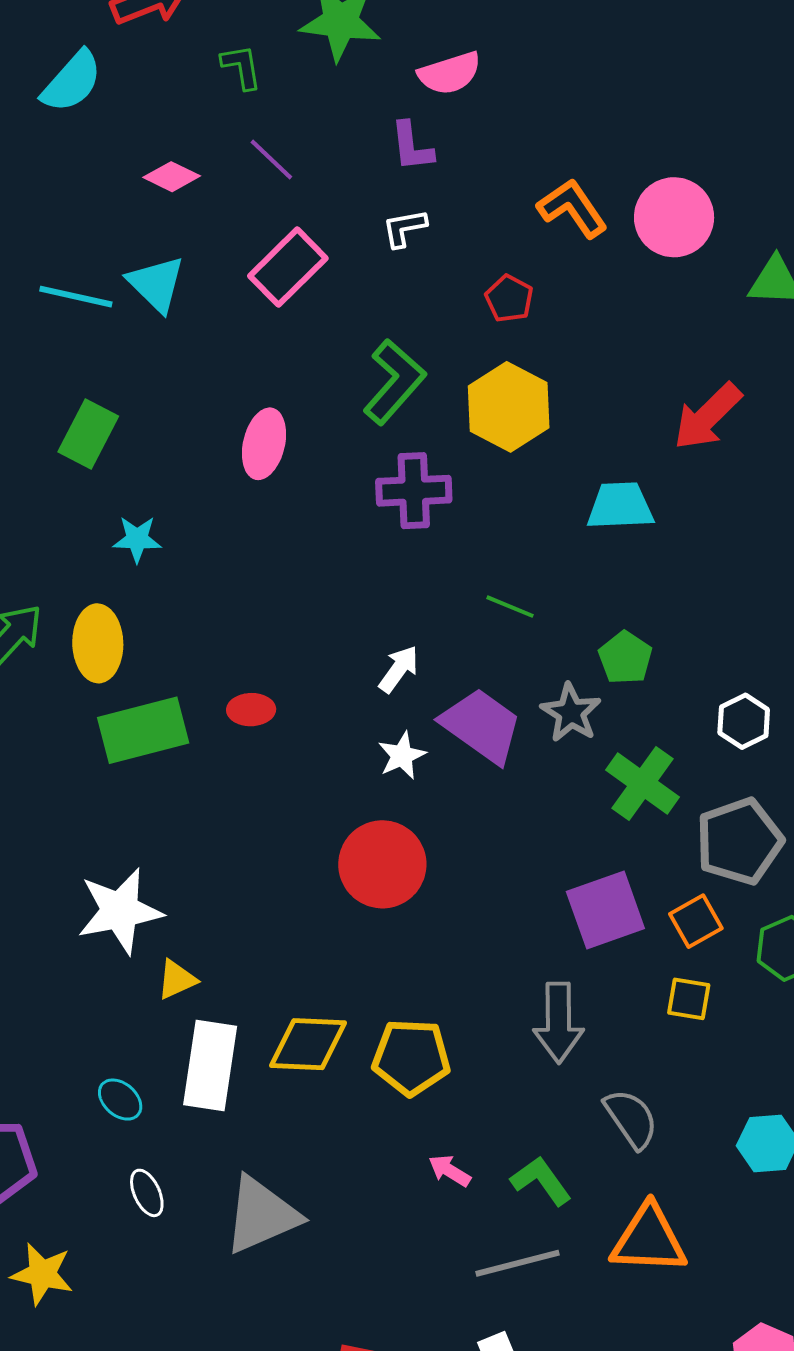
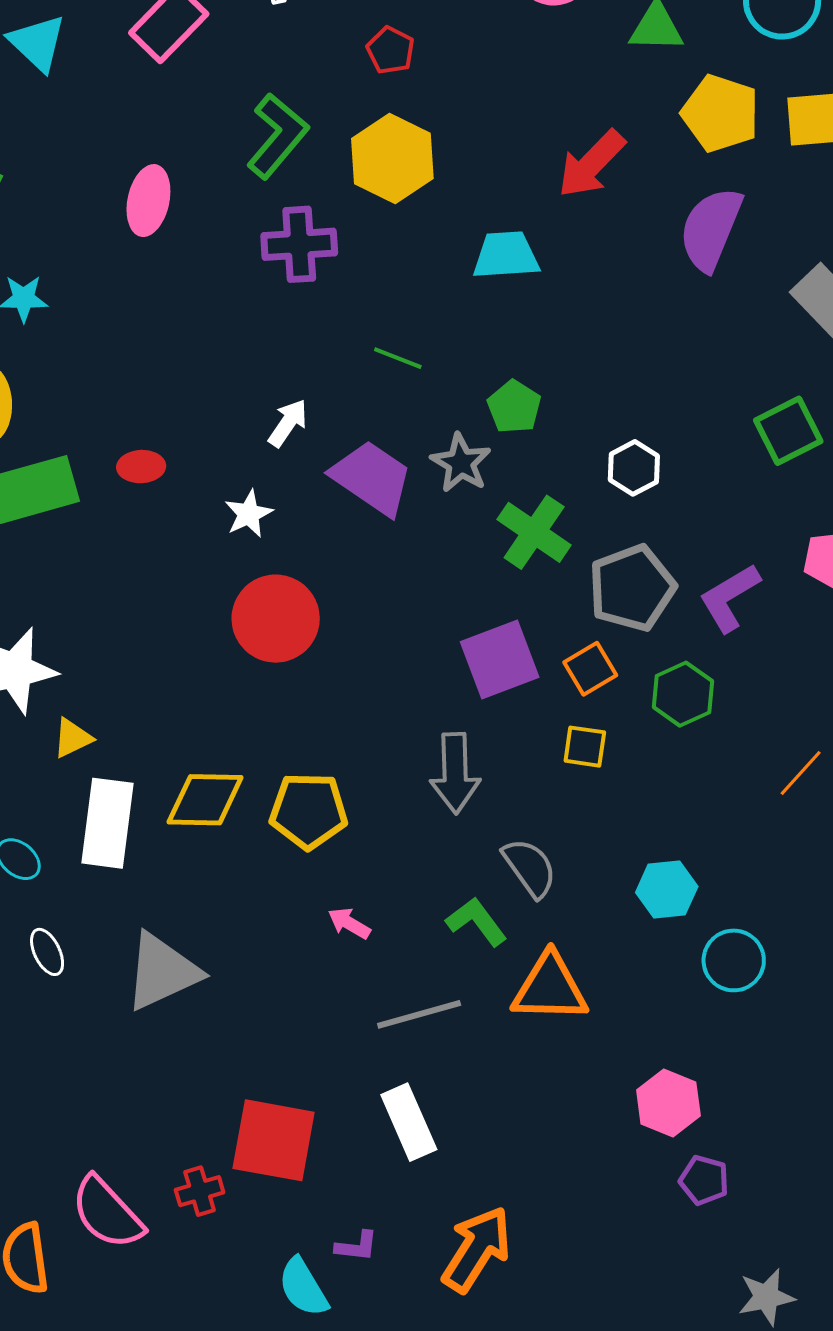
white star: (402, 756) -> (249, 514), moved
green L-shape: (541, 1181) -> (477, 922), moved

